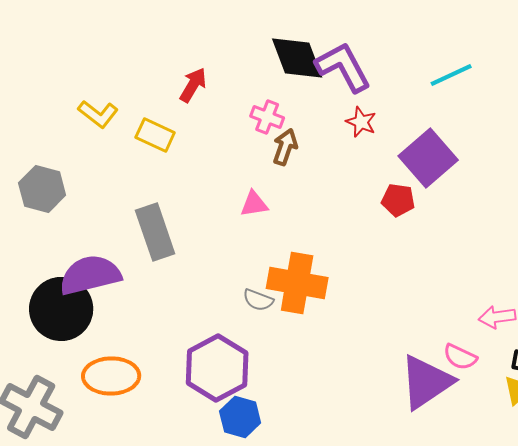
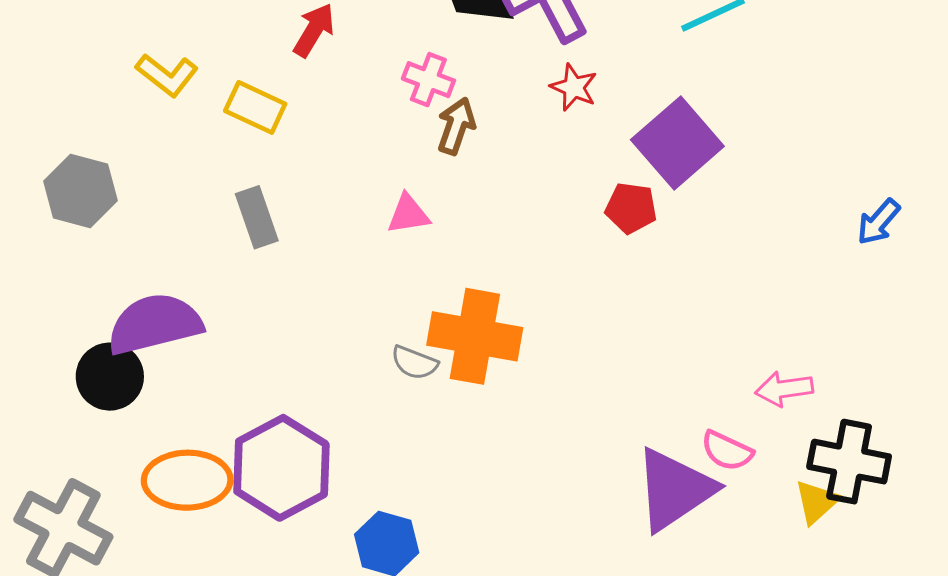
gray rectangle: (155, 232) -> (257, 217), moved, size x0.7
black circle: (61, 309) -> (110, 377), size x0.7
purple hexagon: (217, 368) -> (281, 468), moved

